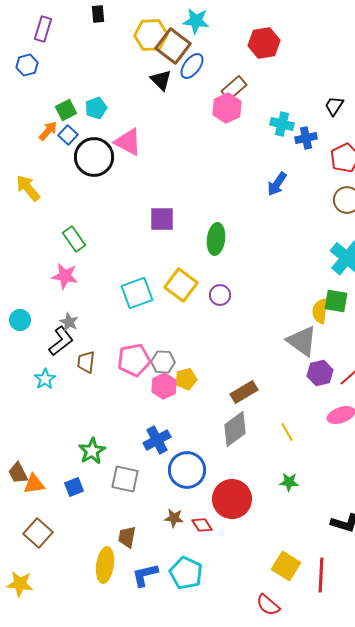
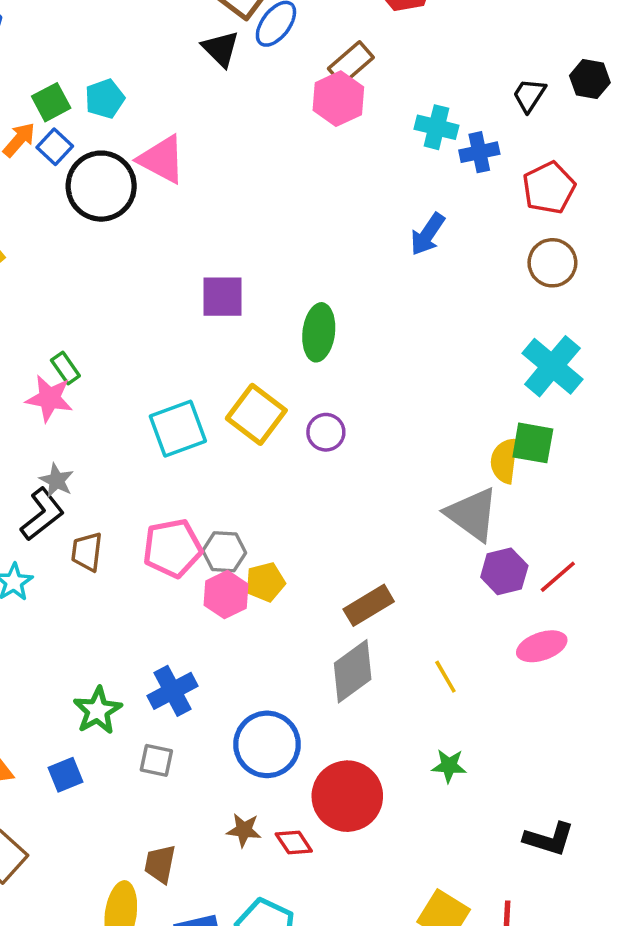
green rectangle: (74, 239) -> (65, 368), moved, size x0.7
blue cross: (157, 440) -> (172, 691), moved
gray square: (125, 479) -> (156, 760), size x0.7

